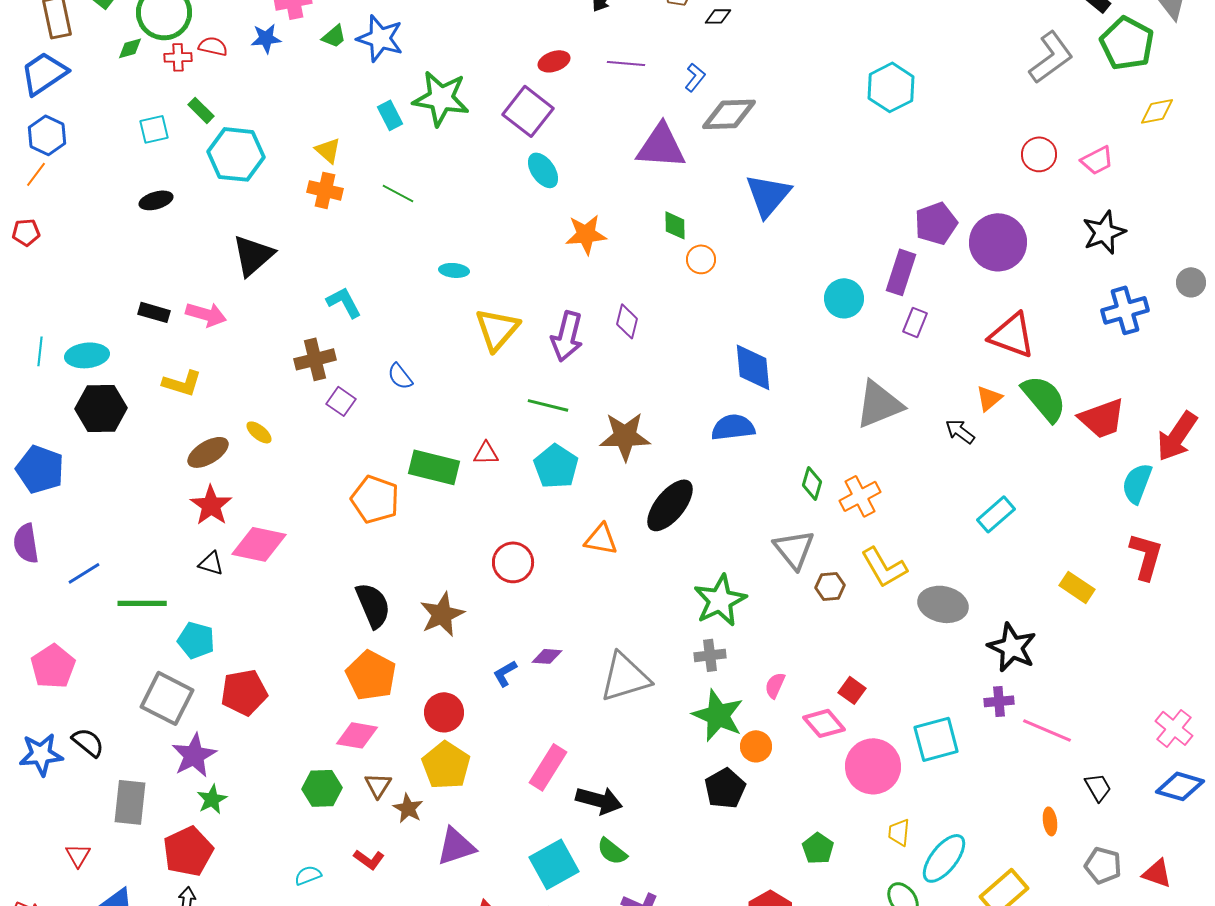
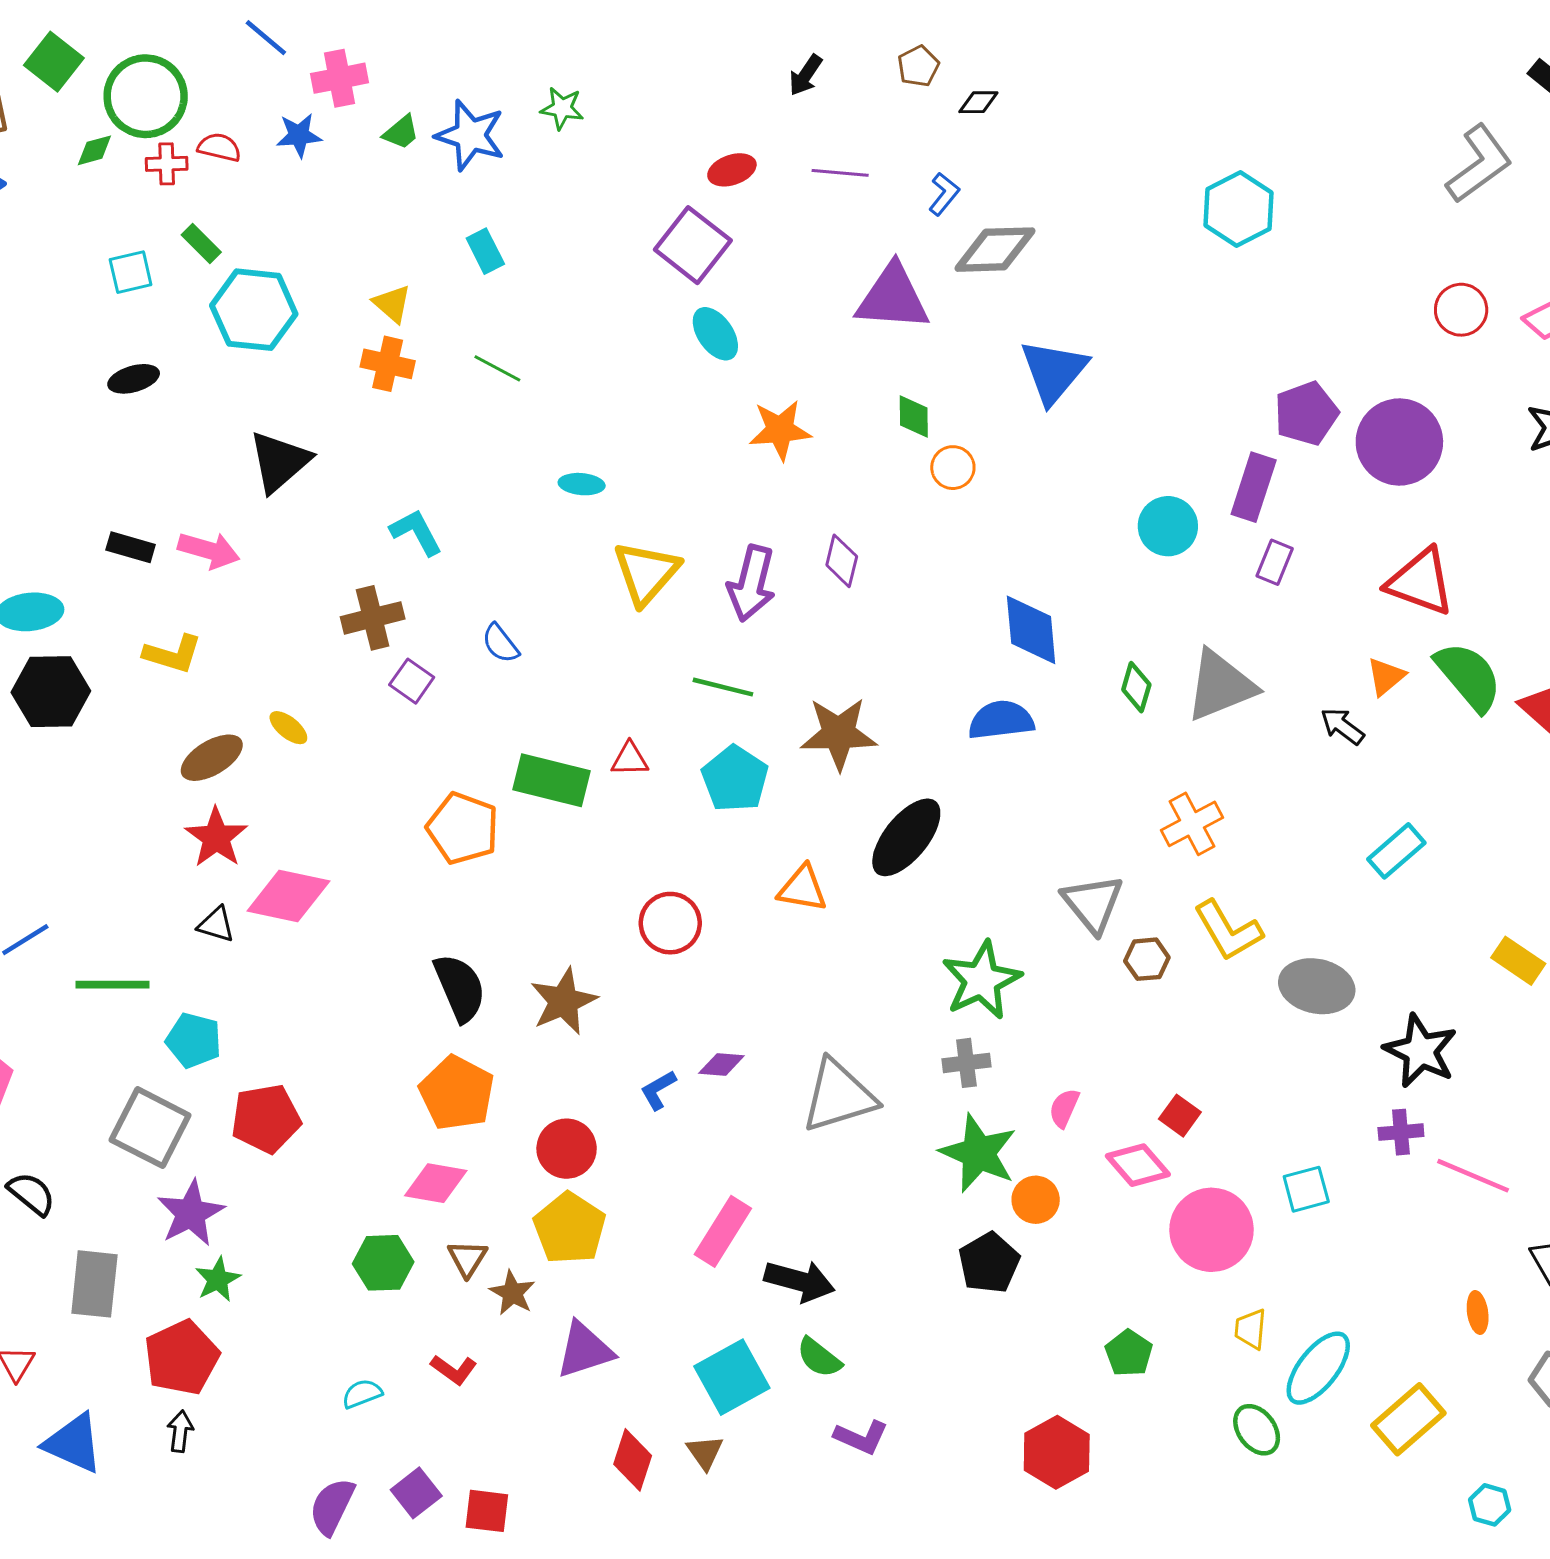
green star: (441, 98) -> (562, 108), moved, size x0.5
green diamond: (812, 483) -> (1136, 687), moved
cyan square: (936, 739) -> (1306, 1189), size x0.7

